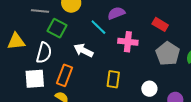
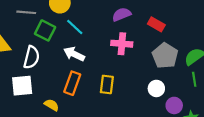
purple semicircle: (116, 13) -> (122, 14), moved
cyan line: (98, 27) -> (75, 27), moved
orange rectangle: (64, 75) -> (72, 83), moved
white circle: (149, 89) -> (156, 88), moved

